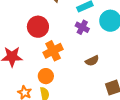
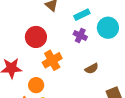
orange circle: (46, 76) -> (36, 85), moved

